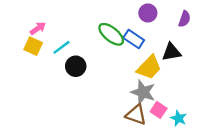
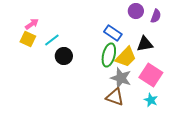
purple circle: (148, 13) -> (136, 11), moved
green ellipse: (111, 34) -> (109, 55), moved, turned 65
pink square: (159, 110) -> (151, 75), moved, size x1.6

